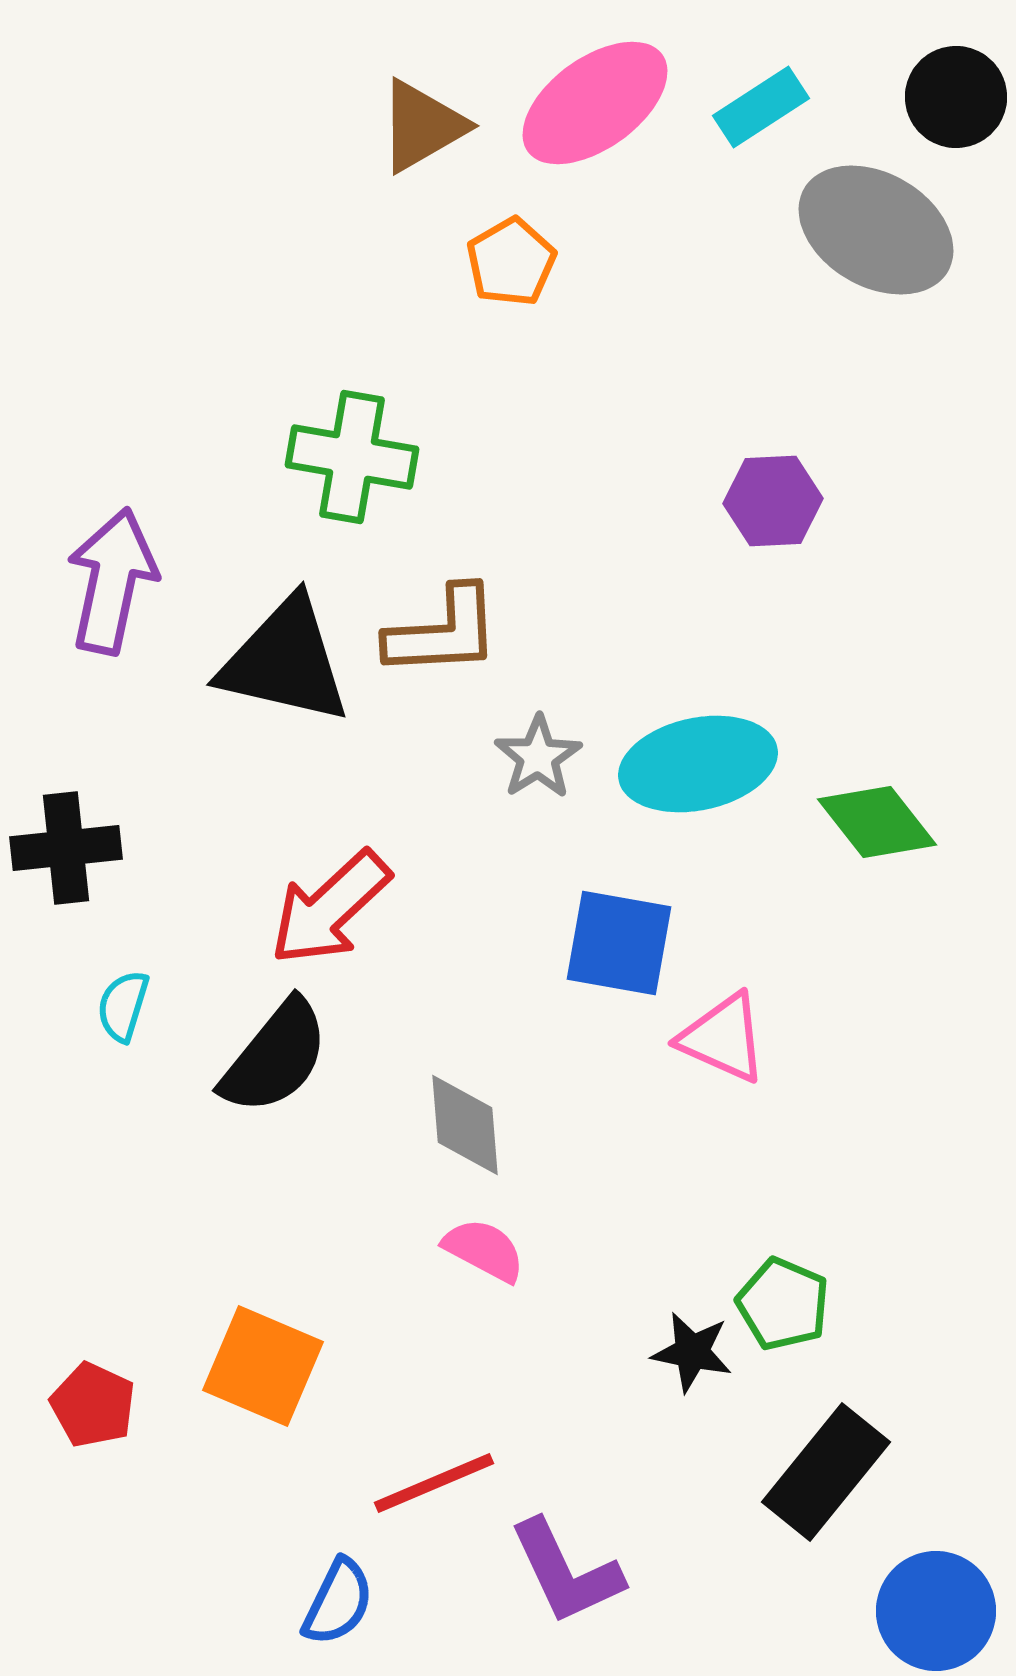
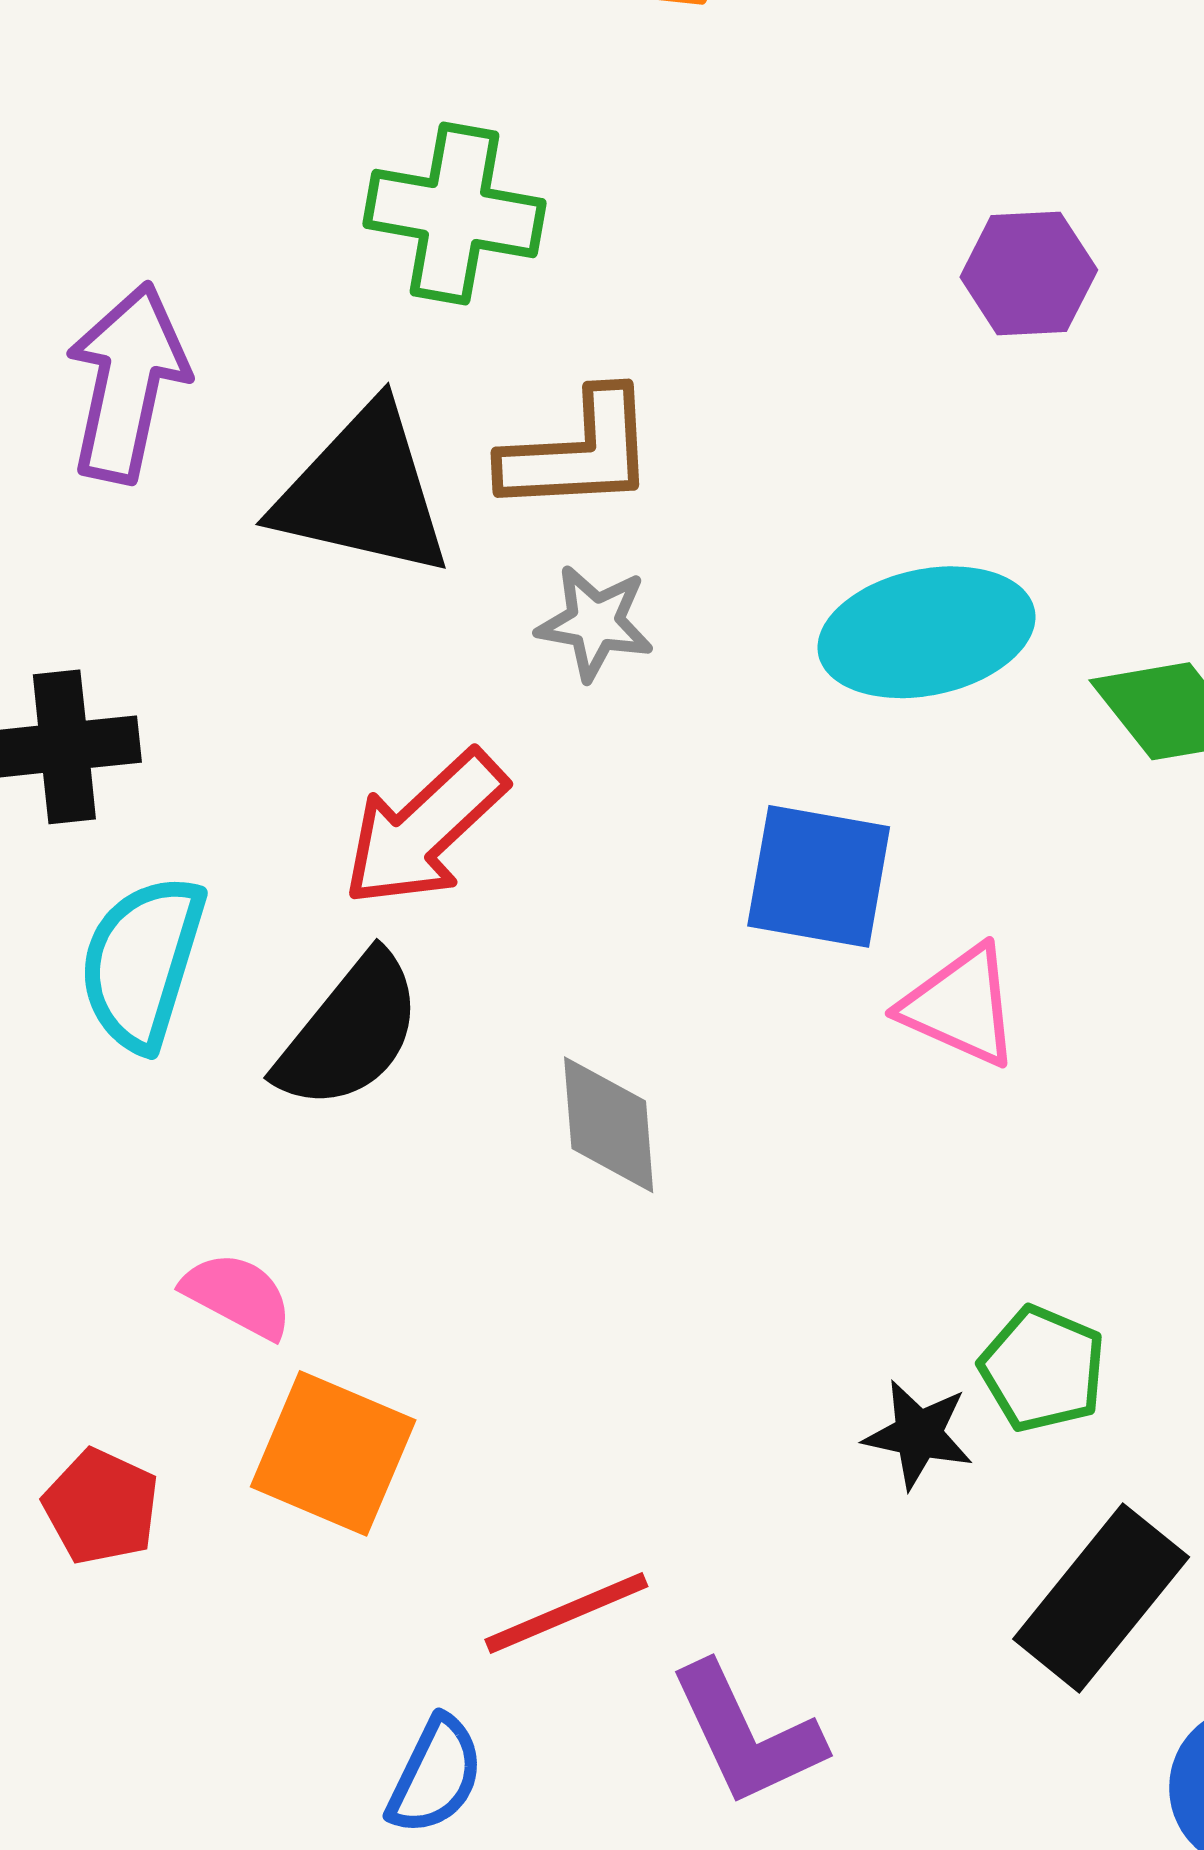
gray star: (538, 757) -> (595, 623), moved, turned -30
cyan semicircle: (123, 1006) -> (142, 962), size x1.8
pink semicircle: (484, 1250) -> (238, 1295), moved

